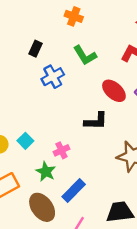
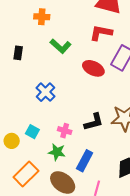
blue cross: (53, 77) -> (45, 92), moved
black L-shape: (96, 121) -> (94, 122), moved
pink cross: (61, 150) -> (65, 131), turned -32

